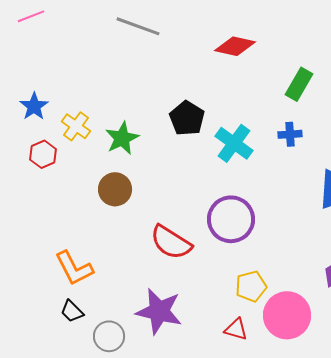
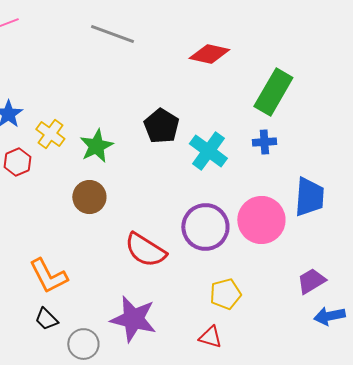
green rectangle: (299, 84) -> (273, 92), size x1.4
pink circle: (287, 315) -> (261, 220), moved

